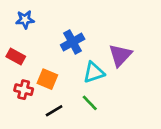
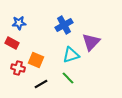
blue star: (25, 20) -> (19, 23), moved
blue cross: (73, 42) -> (64, 25), moved

